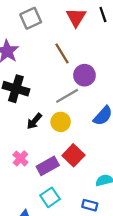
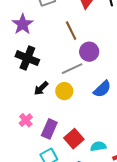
red square: (73, 155) -> (74, 139), moved
purple rectangle: (48, 166) -> (49, 129), turned -42

